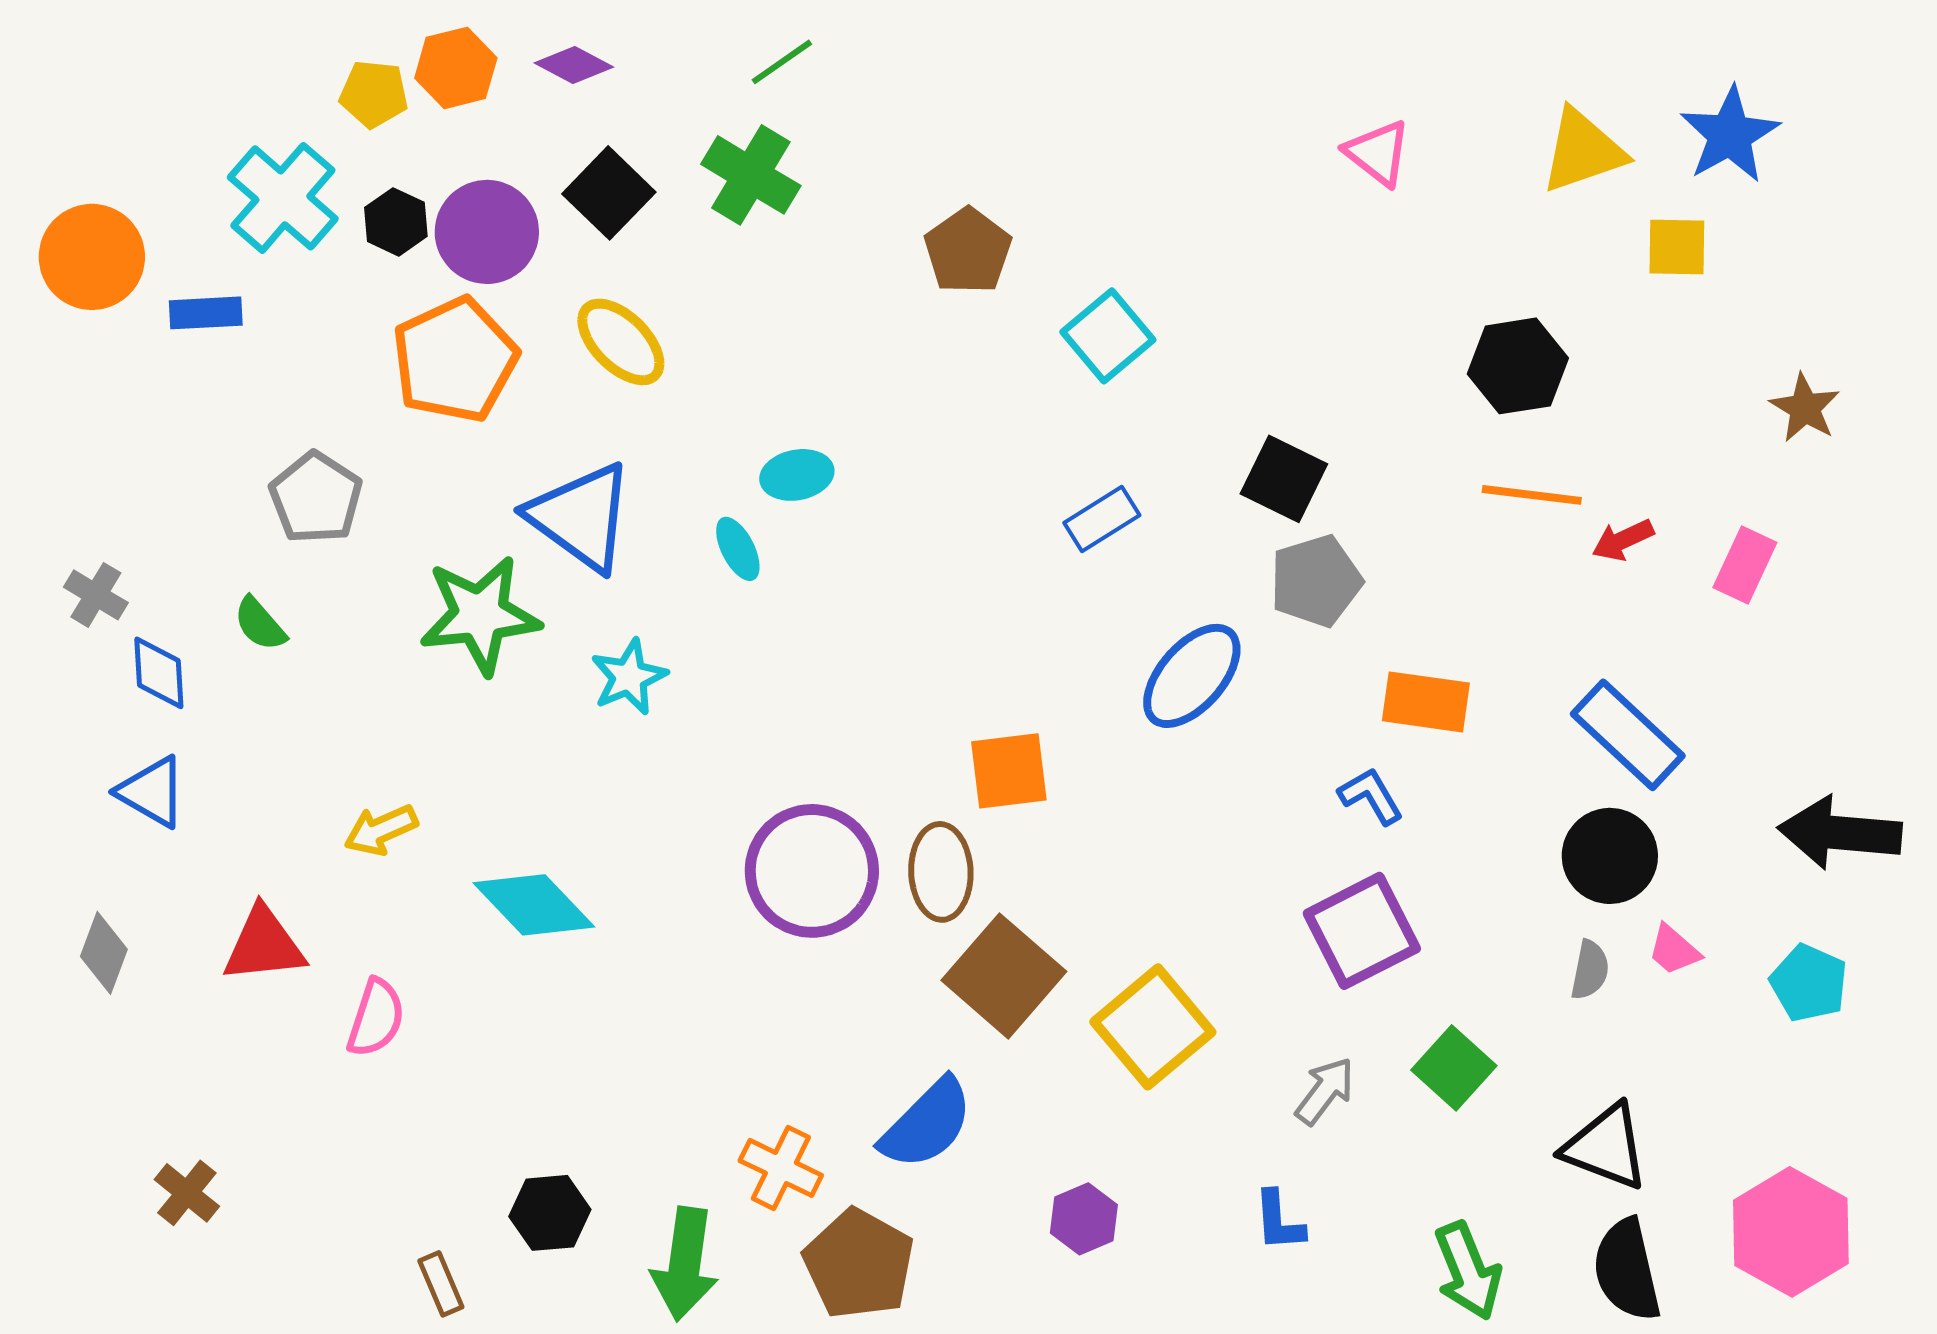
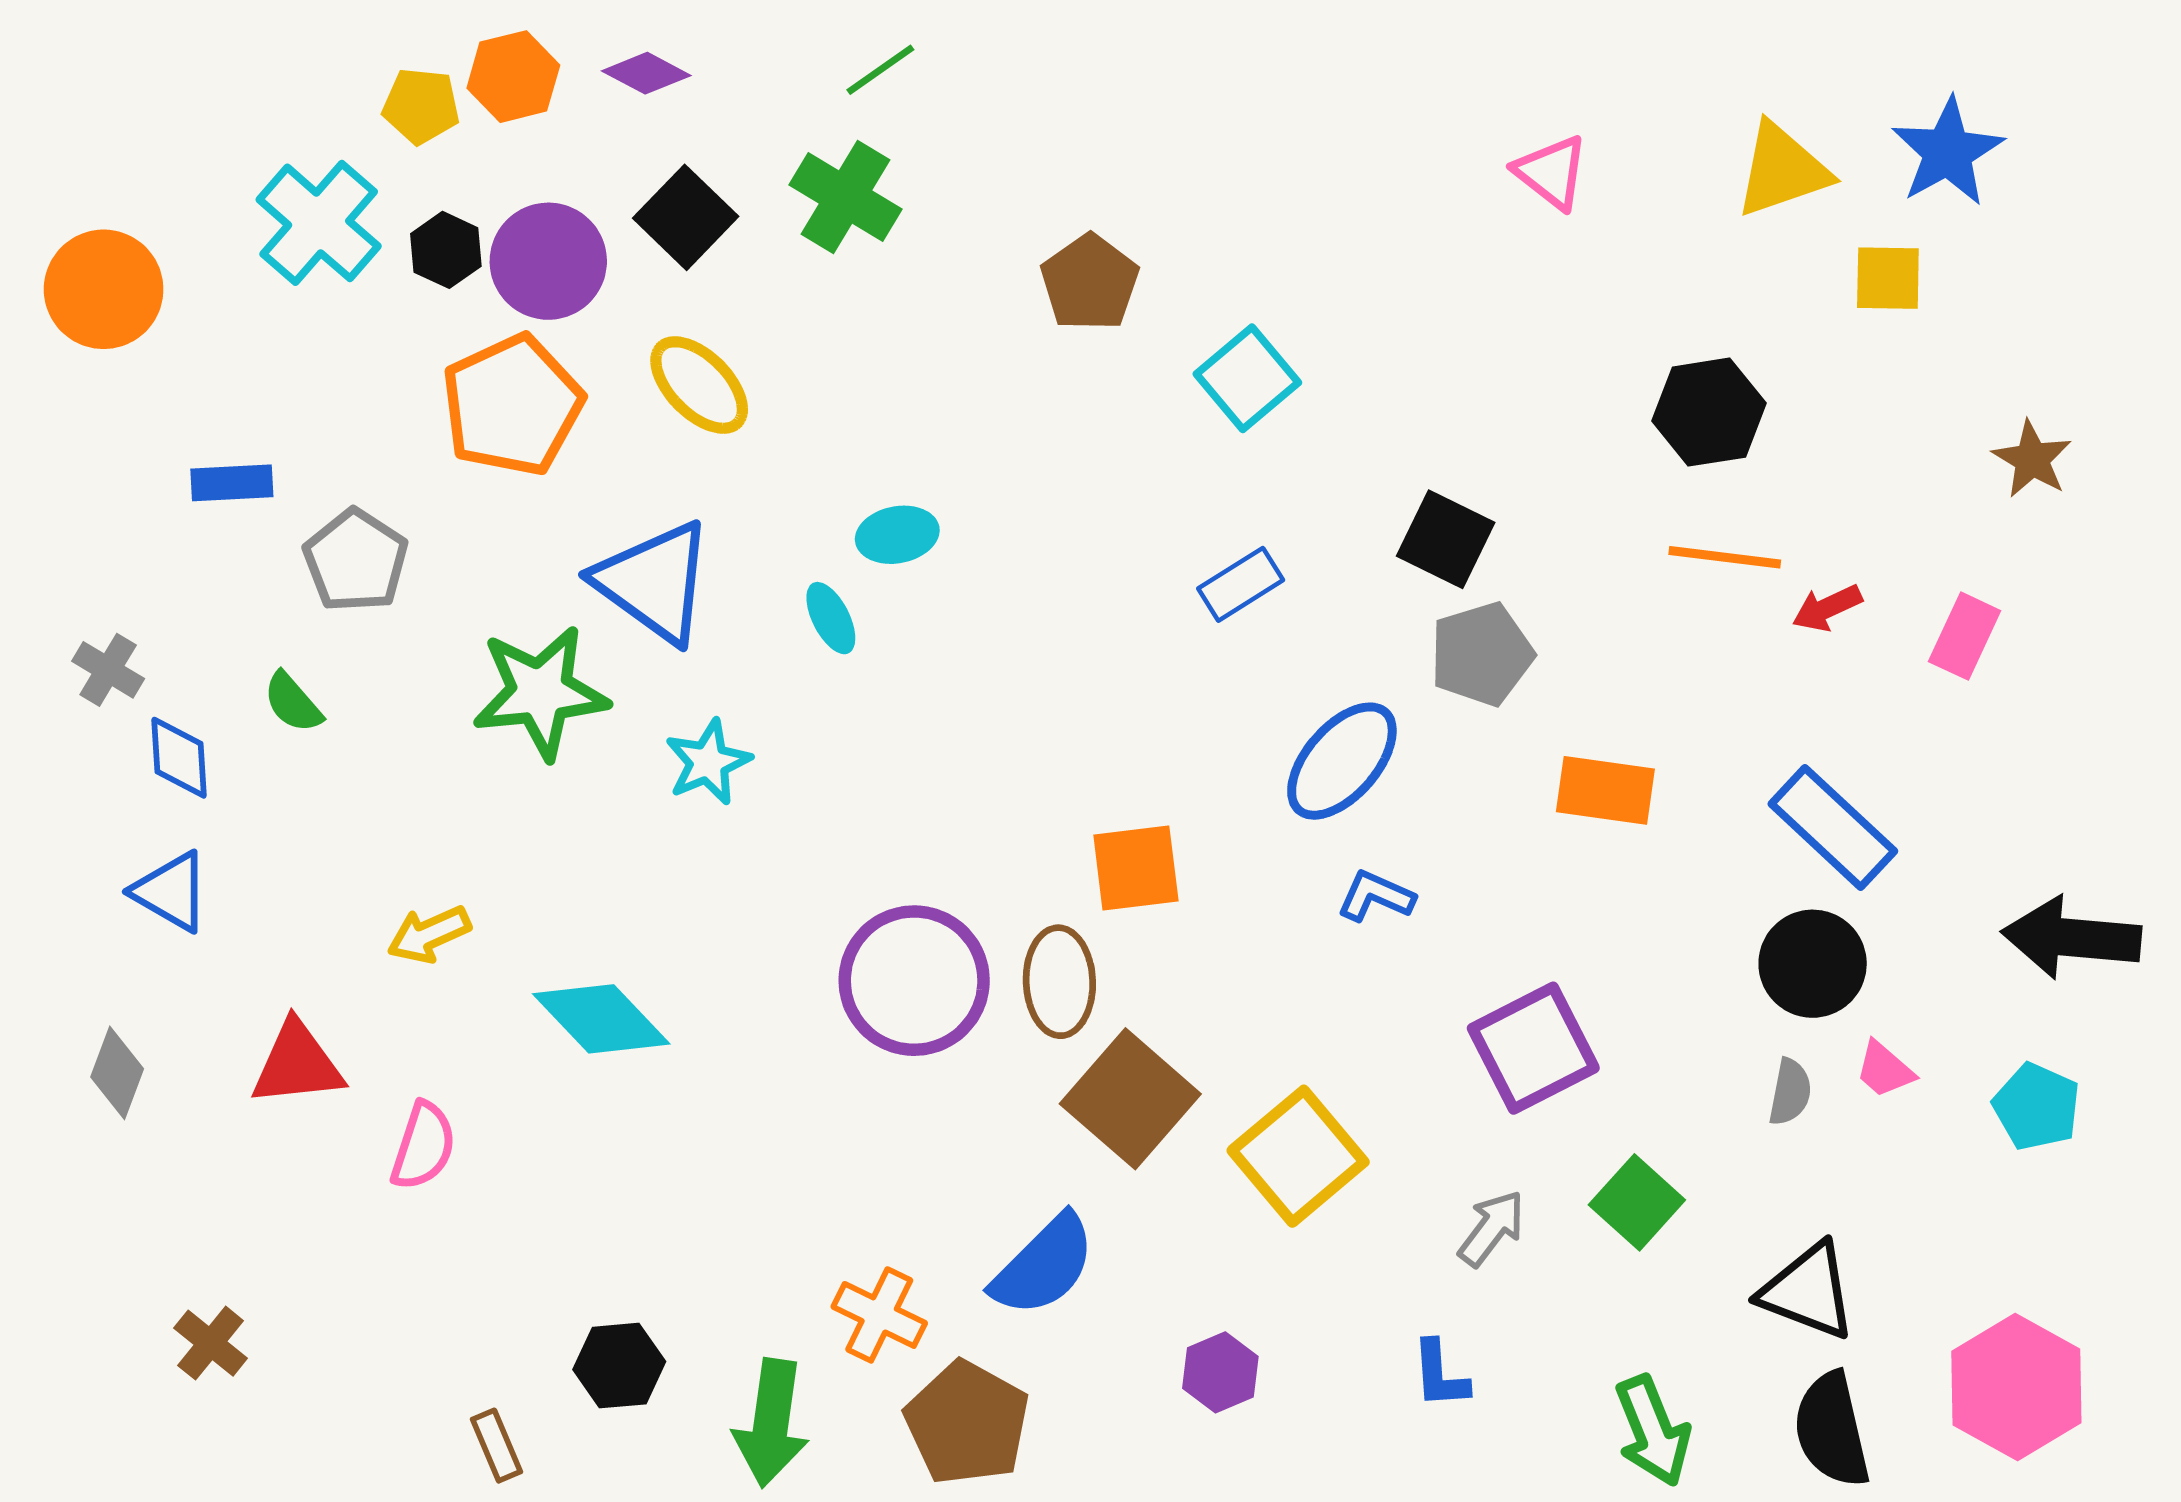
blue rectangle: (206, 313) -> (232, 483), moved
blue L-shape: (1371, 796) -> (1376, 896), moved, turned -36

